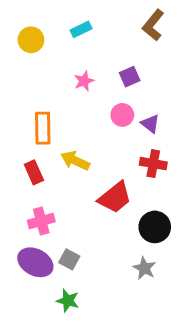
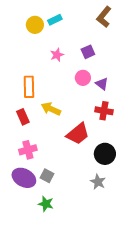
yellow circle: (31, 40) -> (35, 25), moved

